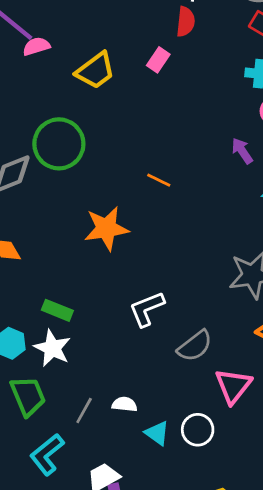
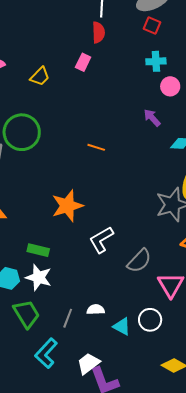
yellow trapezoid: (95, 71) -> (40, 77), size x0.7
orange star: (106, 228) -> (67, 206), moved

